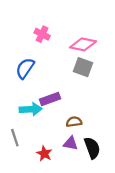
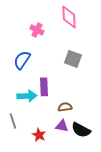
pink diamond: (83, 44) -> (69, 17), moved, turned 75
purple rectangle: (50, 99) -> (44, 87), turned -72
black semicircle: (92, 148) -> (81, 130), turned 138

